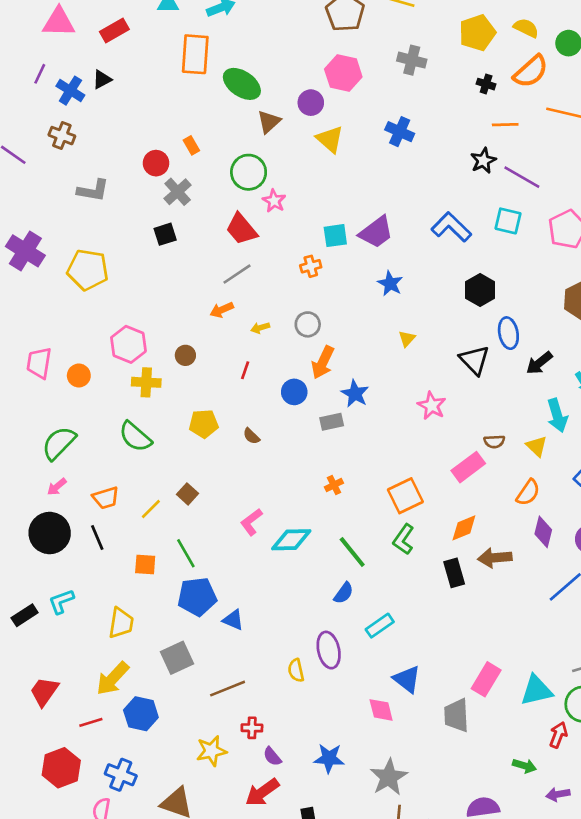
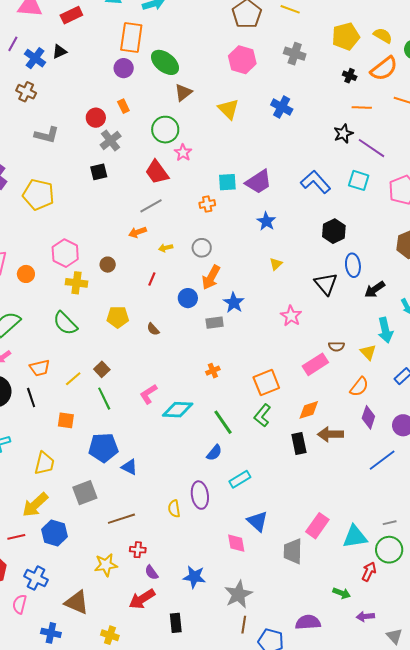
purple circle: (311, 103) -> (124, 68), moved
green line: (186, 553) -> (104, 399), moved

